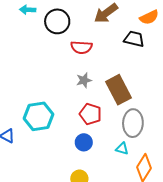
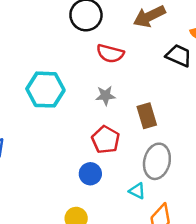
brown rectangle: (118, 90) -> (147, 116), size x0.7
cyan hexagon: (39, 116) -> (45, 90), moved

